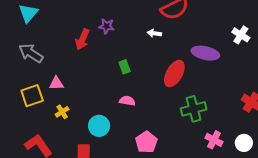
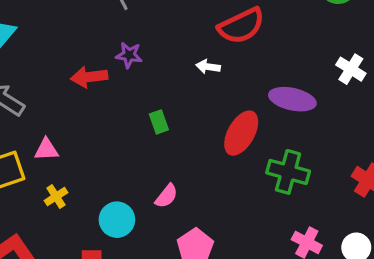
red arrow: (82, 39) -> (89, 77), turned 60
pink semicircle: (127, 101) -> (167, 196), moved, turned 119
green cross: (194, 109) -> (288, 172), moved, turned 30

